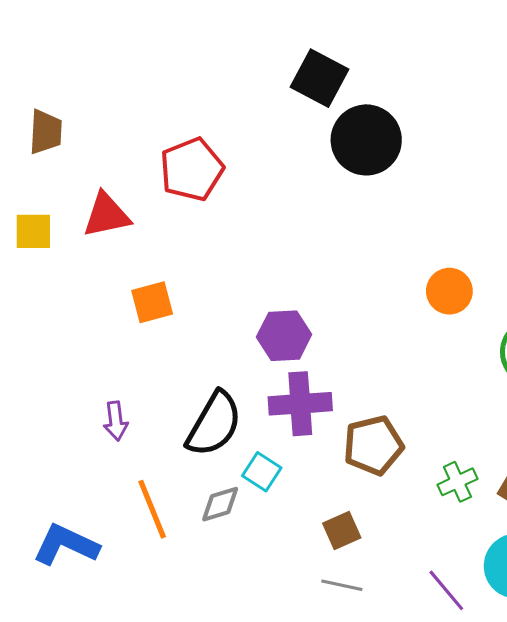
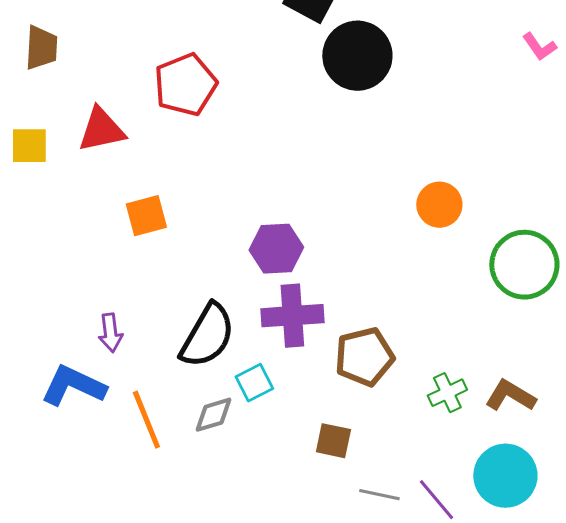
cyan square: (262, 472) -> (254, 383), turned 30
brown square: (342, 531) -> (333, 441), turned 36
blue L-shape: (66, 545) -> (73, 386), moved
gray line: (342, 585) -> (379, 495), moved

